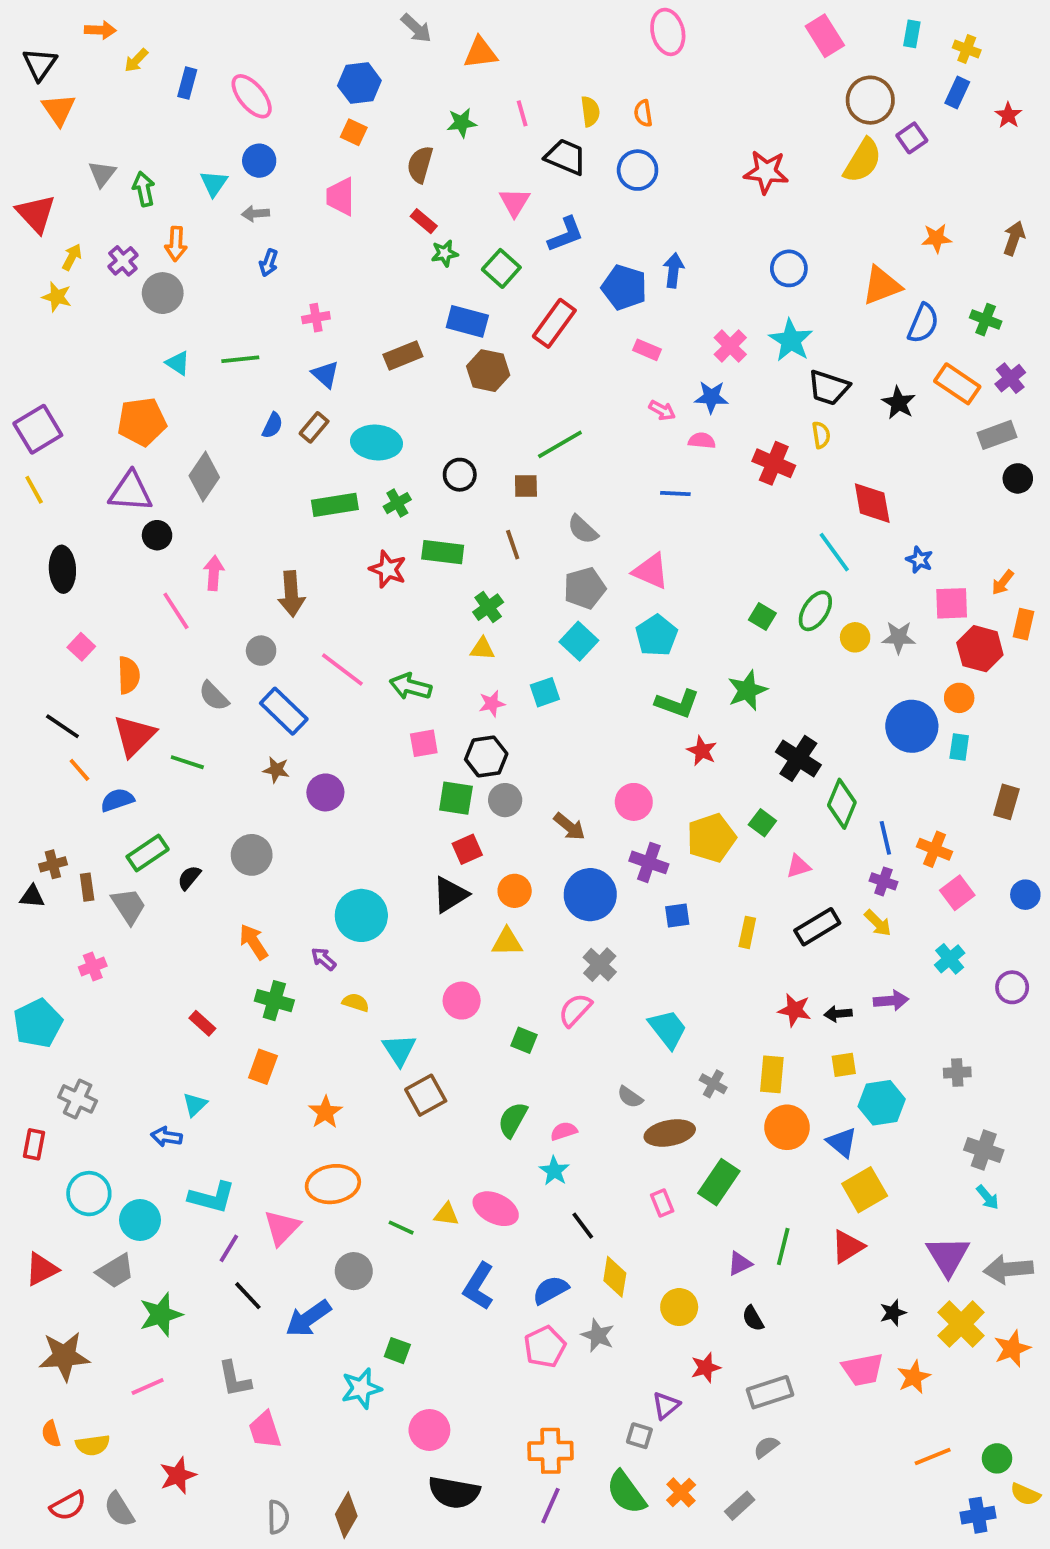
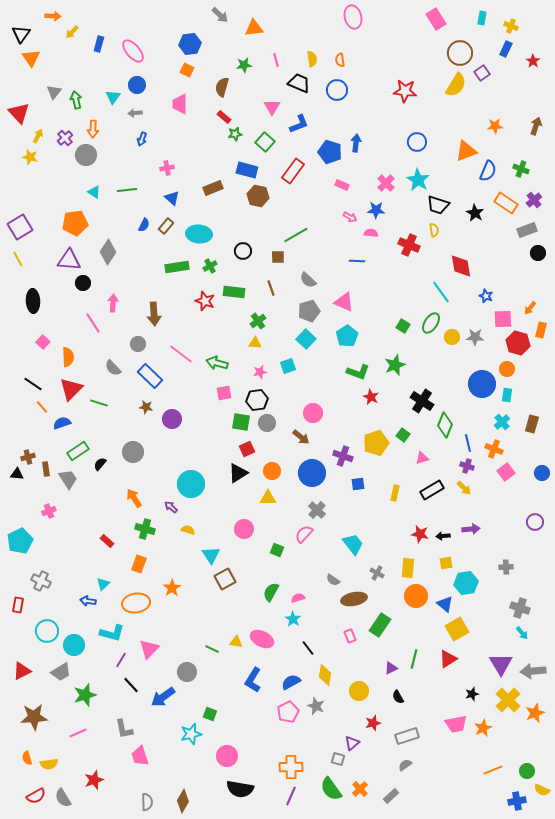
pink circle: (634, 802) -> (313, 413), moved
cyan cross: (950, 959) -> (502, 422), moved
orange ellipse: (333, 1184) -> (136, 603), moved

